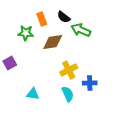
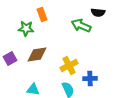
black semicircle: (64, 17) -> (98, 12), moved, turned -32
brown diamond: (53, 42) -> (37, 54), moved

